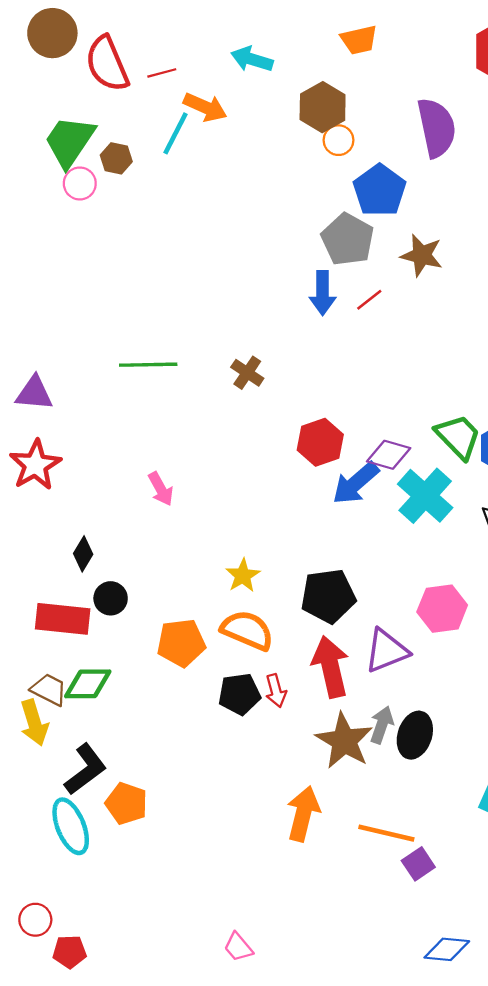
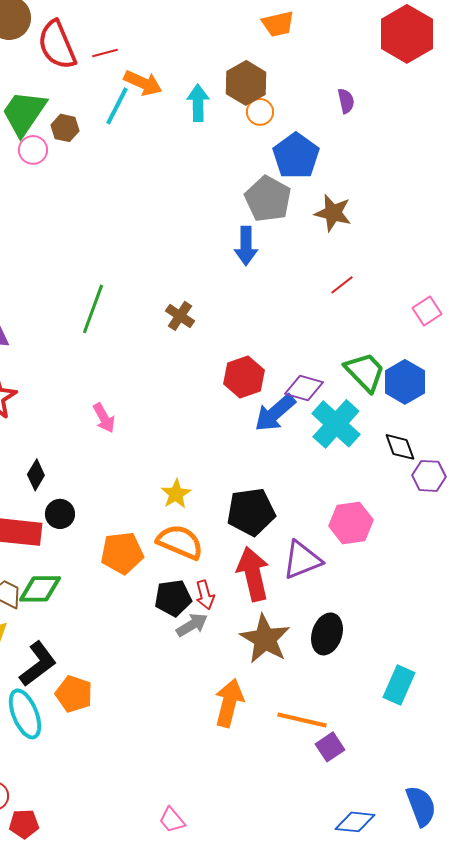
cyan arrow: (252, 59) -> (198, 103), moved, turned 72
purple semicircle: (437, 128) -> (346, 101), size x0.5
red line: (369, 300) -> (342, 285), moved
green line: (148, 365) -> (93, 309), turned -69
gray arrow: (382, 725) -> (192, 625), moved, turned 40

